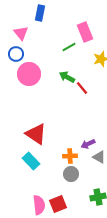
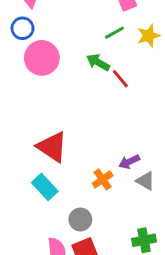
green line: (69, 47) -> (114, 33), moved
orange cross: (70, 156) -> (103, 179), turned -32
gray circle: (71, 174) -> (80, 219), moved

